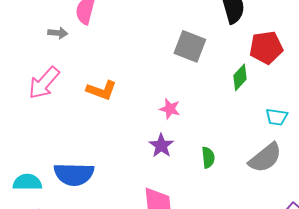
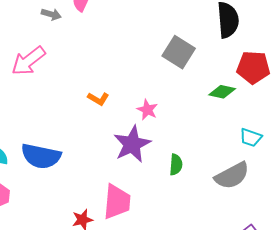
green diamond: (240, 77) -> (222, 92), turned 48
orange L-shape: (102, 90) -> (98, 99), moved, size x0.7
purple star: (161, 145) -> (132, 144), size x1.5

